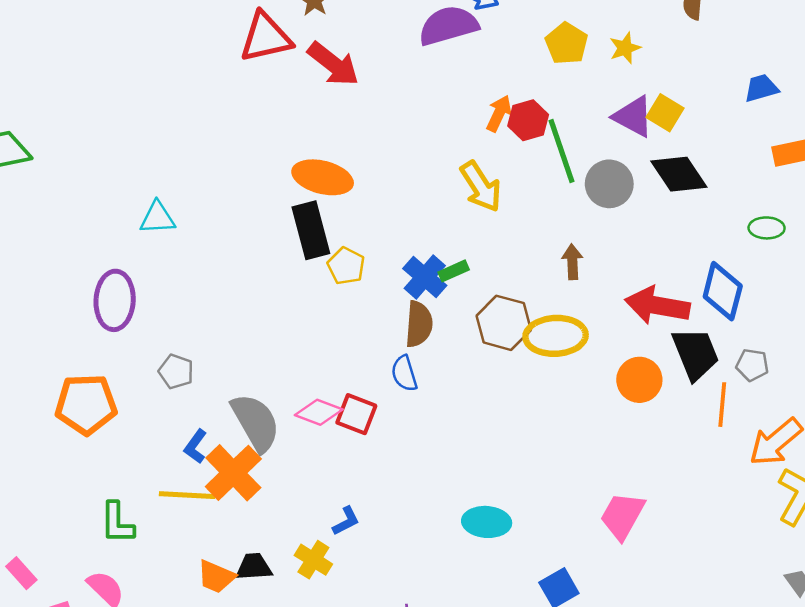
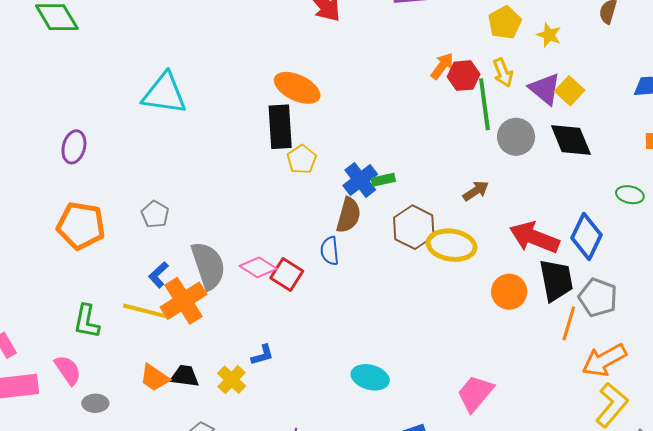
yellow star: (625, 48) -> (549, 35), turned 30
yellow arrow: (481, 187) -> (503, 73), moved, size x0.7
cyan triangle: (157, 218) -> (164, 94), size x1.6
brown arrow: (572, 262) -> (476, 191), turned 48
purple ellipse: (115, 300) -> (74, 147), moved, size x0.7
gray pentagon: (752, 365) -> (598, 298), size x1.5

